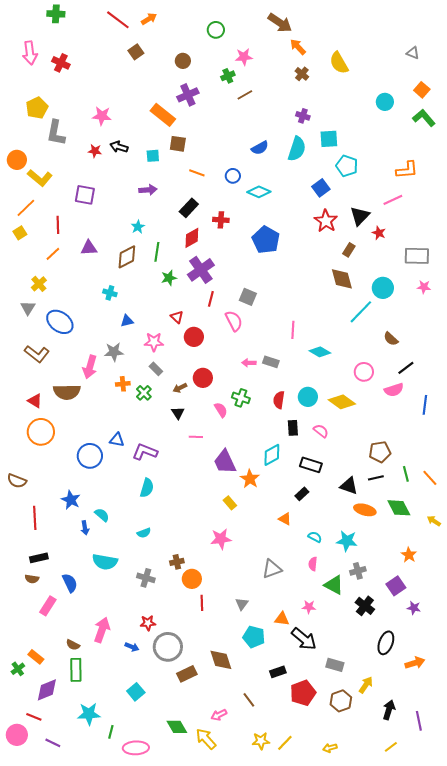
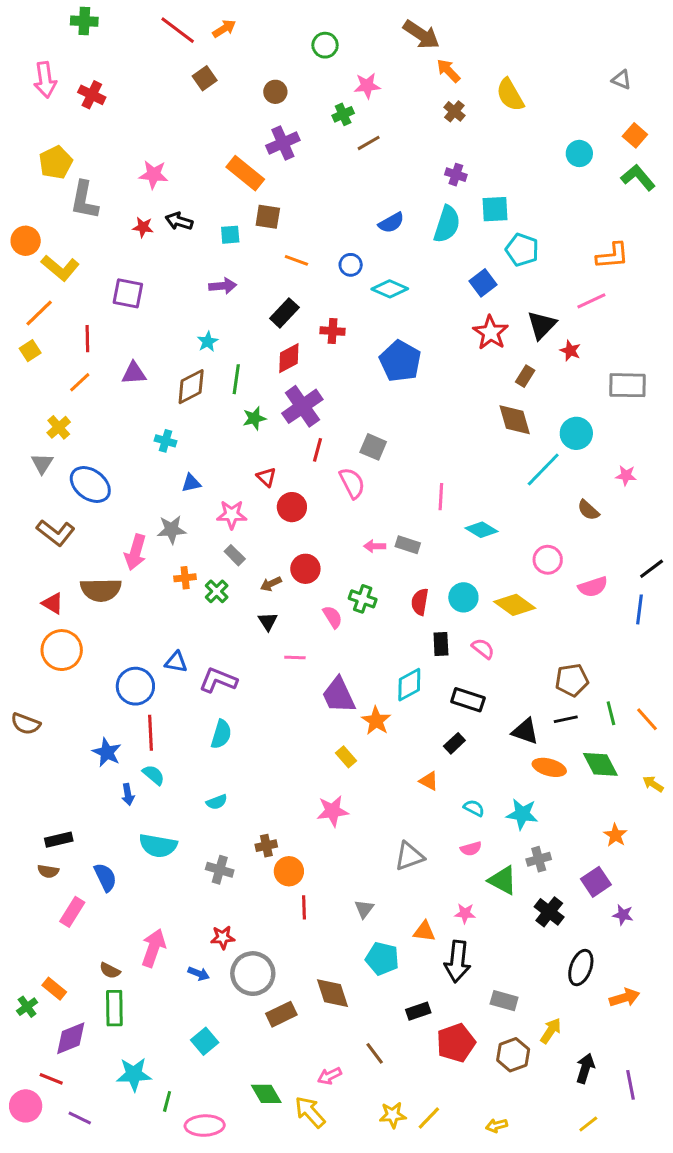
pink star: (424, 287) -> (626, 475), moved
black line: (406, 368) -> (652, 569), moved
red line: (35, 518) -> (150, 733), moved
pink semicircle: (313, 564) -> (471, 849), turned -112
black arrow: (304, 639) -> (457, 962), turned 56

